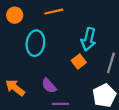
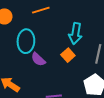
purple semicircle: (49, 86) -> (38, 59), moved

